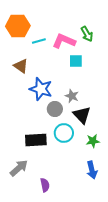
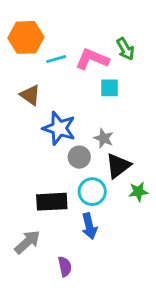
black triangle: (82, 115) -> (118, 166), turned 36
green star: (93, 141) -> (138, 192), moved
blue arrow: (92, 170) -> (89, 226), moved

